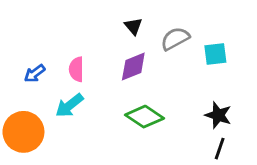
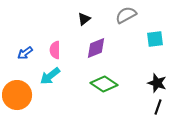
black triangle: (133, 26) -> (84, 19), moved, turned 32
gray semicircle: (175, 39) -> (126, 15), moved

